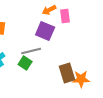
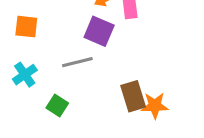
green square: (25, 63) -> (57, 106), moved

